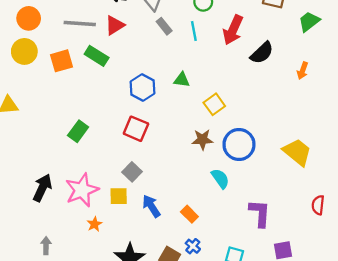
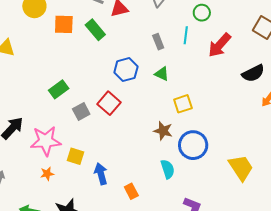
gray rectangle: (164, 26) -> (158, 42), moved
black semicircle: (262, 53) -> (253, 73), moved
gray square: (132, 172) -> (81, 112), moved

